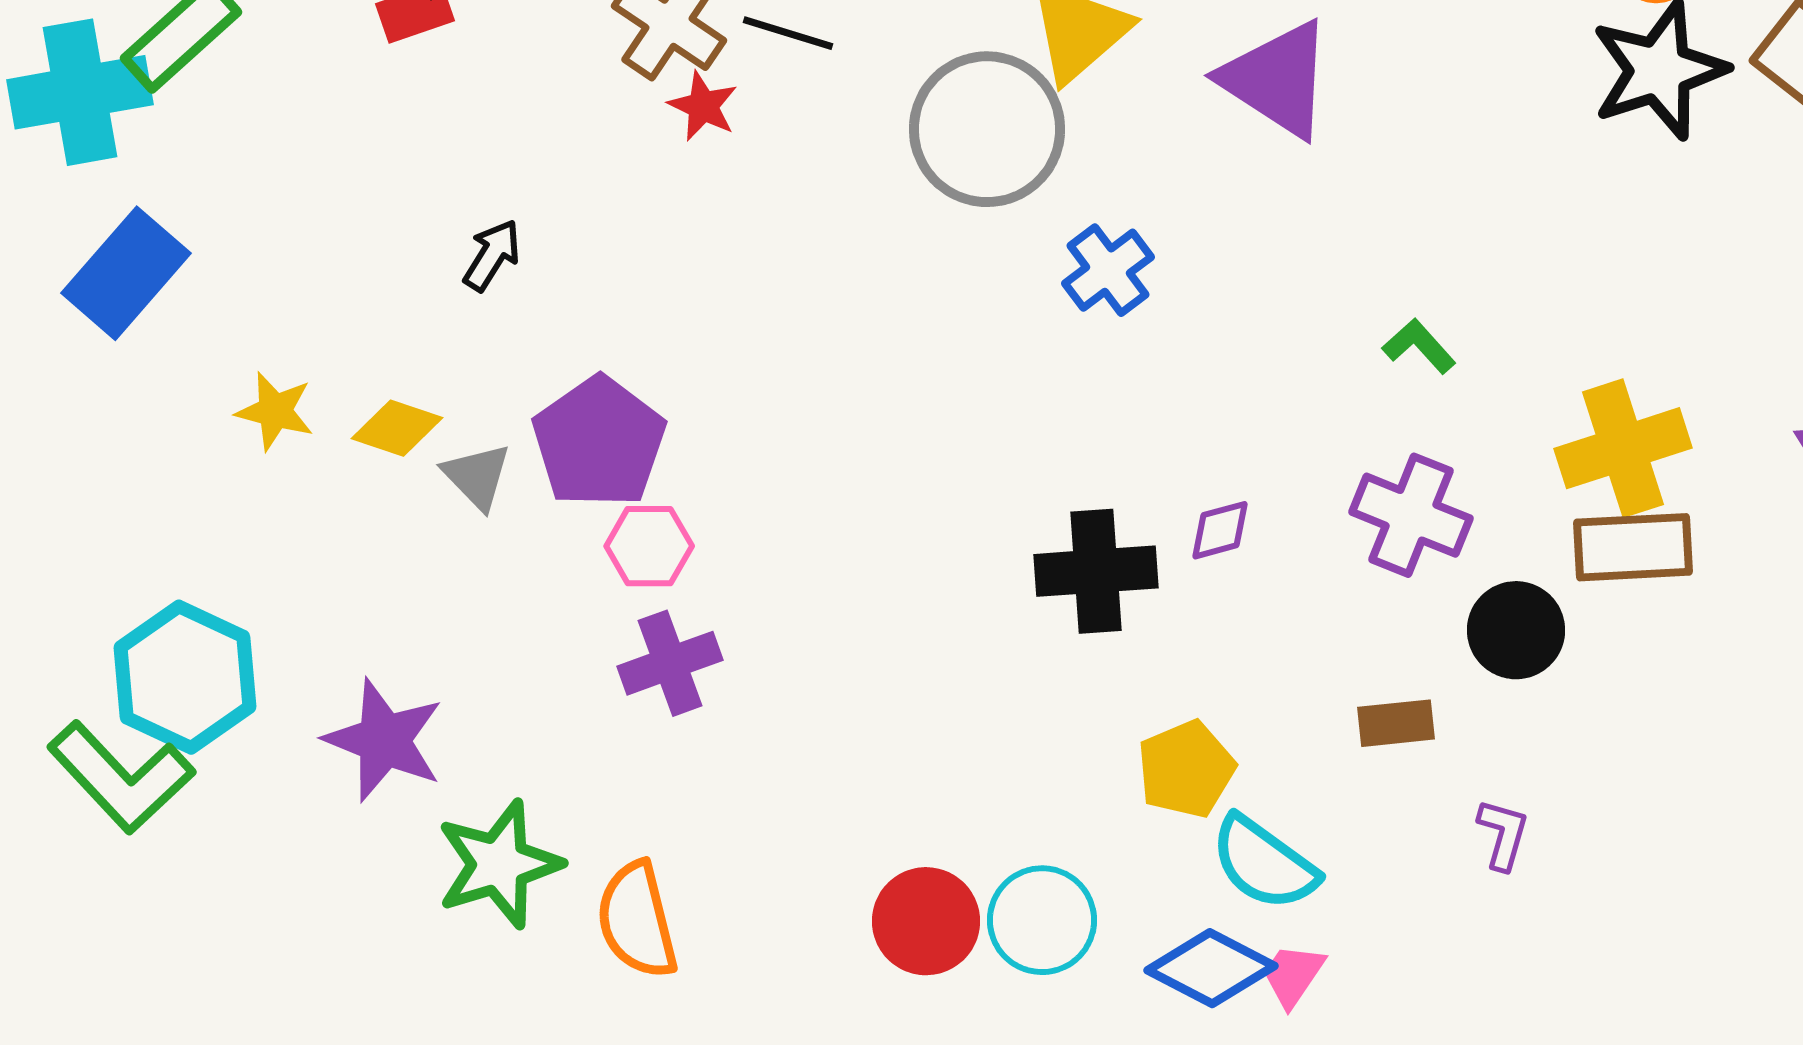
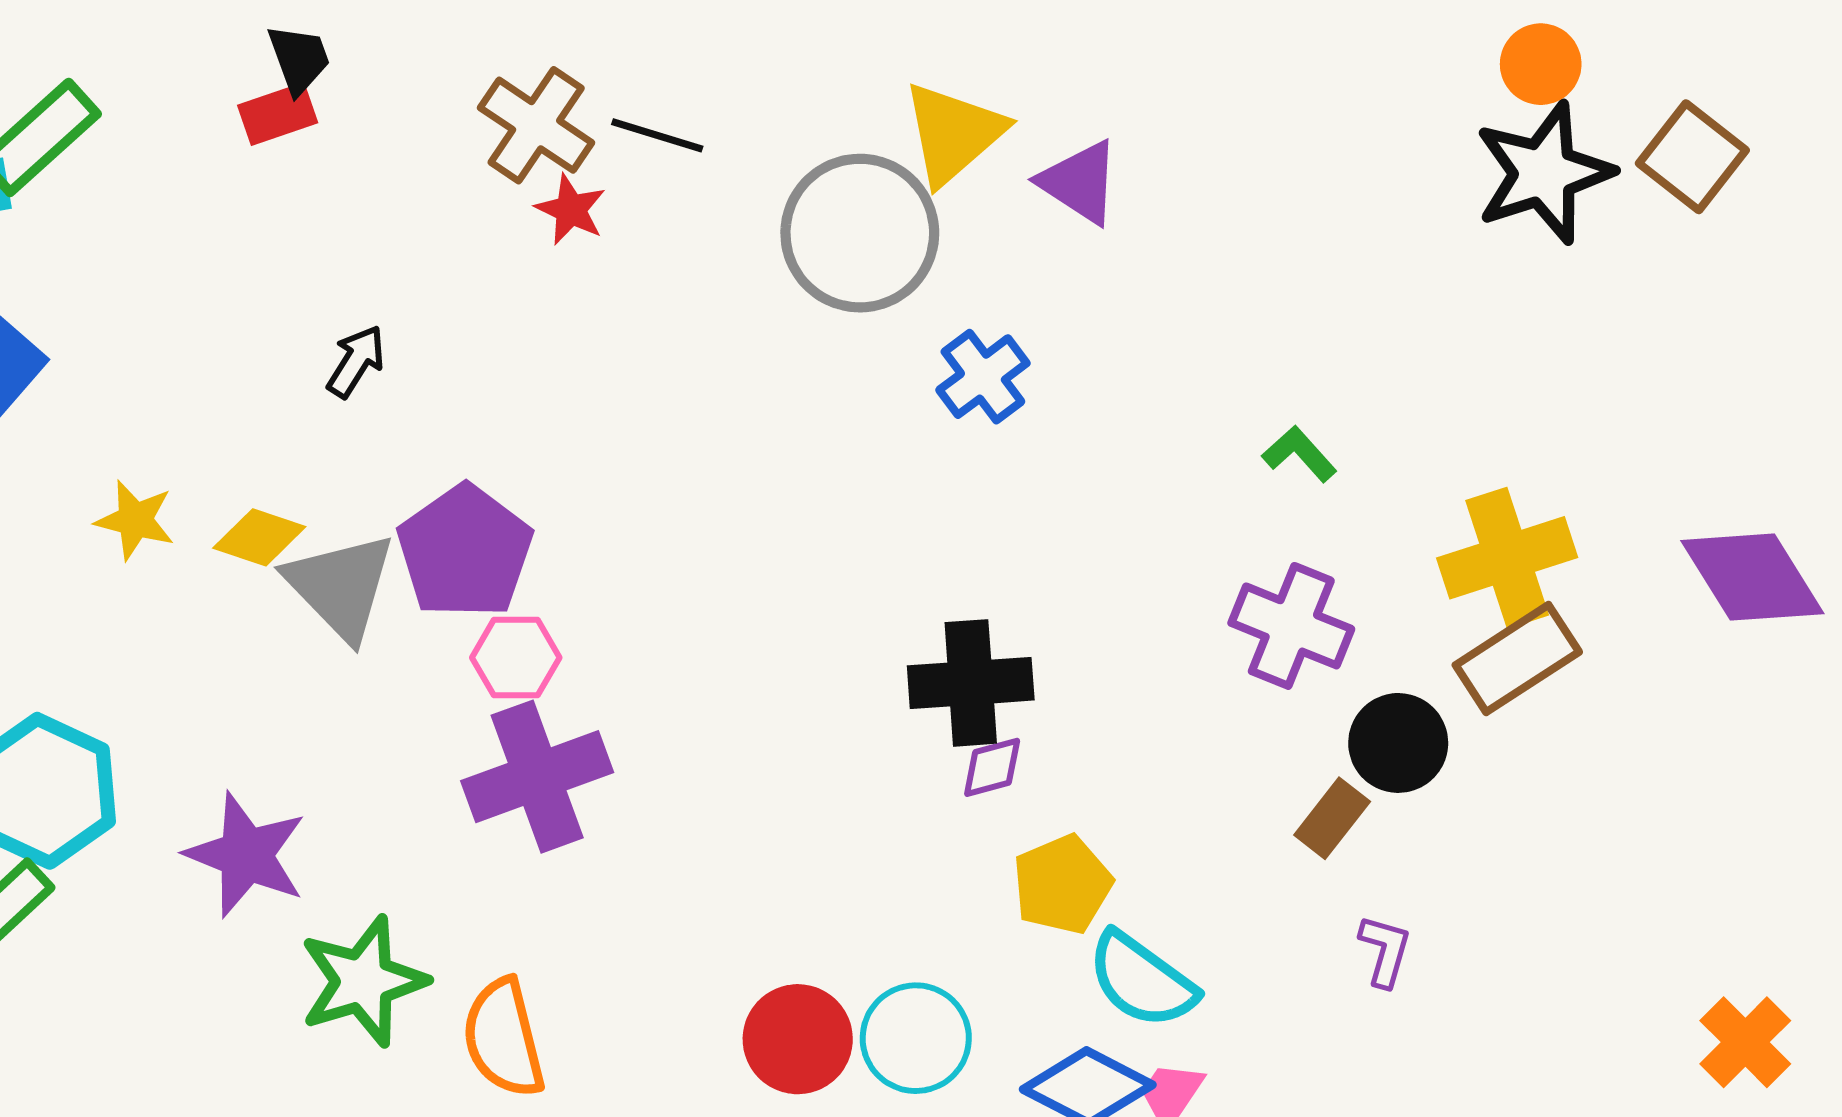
purple triangle: (1277, 79) -> (1080, 182), moved, size x0.7
gray triangle: (477, 476) -> (341, 586), size x1.6
purple diamond: (1220, 530) -> (992, 767), moved
brown rectangle: (1633, 547) -> (1517, 659), turned -30
purple cross: (670, 663) -> (537, 777), size x1.4
brown rectangle: (1396, 723) -> (1332, 818), moved, turned -46

